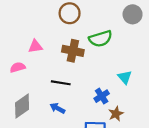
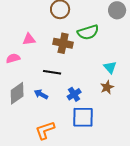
blue cross: (102, 96) -> (74, 94), moved
blue arrow: (57, 108) -> (41, 94), moved
brown star: (116, 114) -> (107, 87), moved

